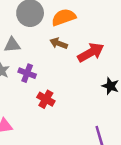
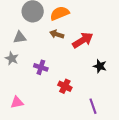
purple cross: (27, 73) -> (41, 67), moved
red cross: (46, 99) -> (65, 86), moved

